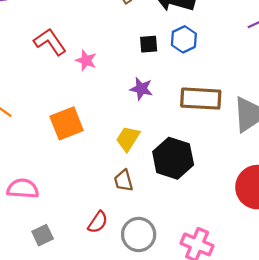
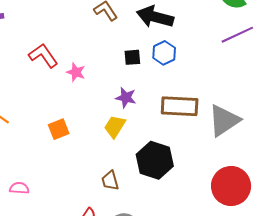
orange square: (67, 123) -> (59, 129), size x0.7
yellow trapezoid: (128, 139) -> (115, 126), moved
pink semicircle: (23, 189) -> (19, 188), size x0.7

